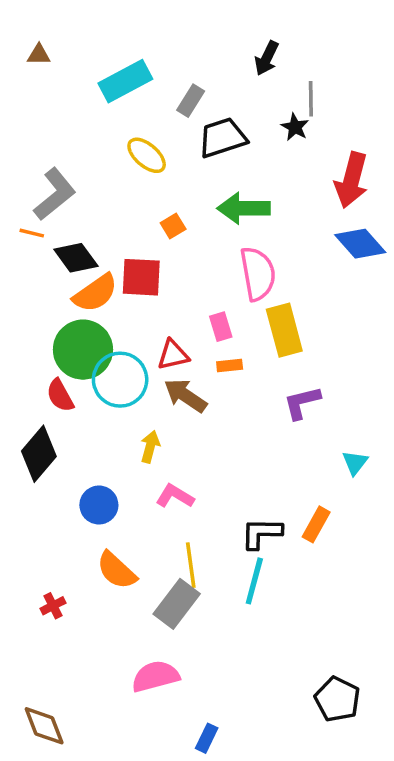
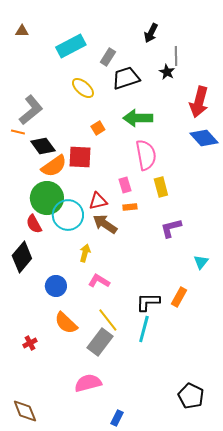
yellow rectangle: (284, 330) -> (161, 187), size x0.7
yellow line: (191, 565) -> (108, 320), turned -30

